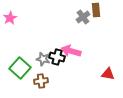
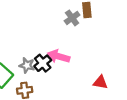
black cross: (57, 57) -> (43, 63), turned 35

